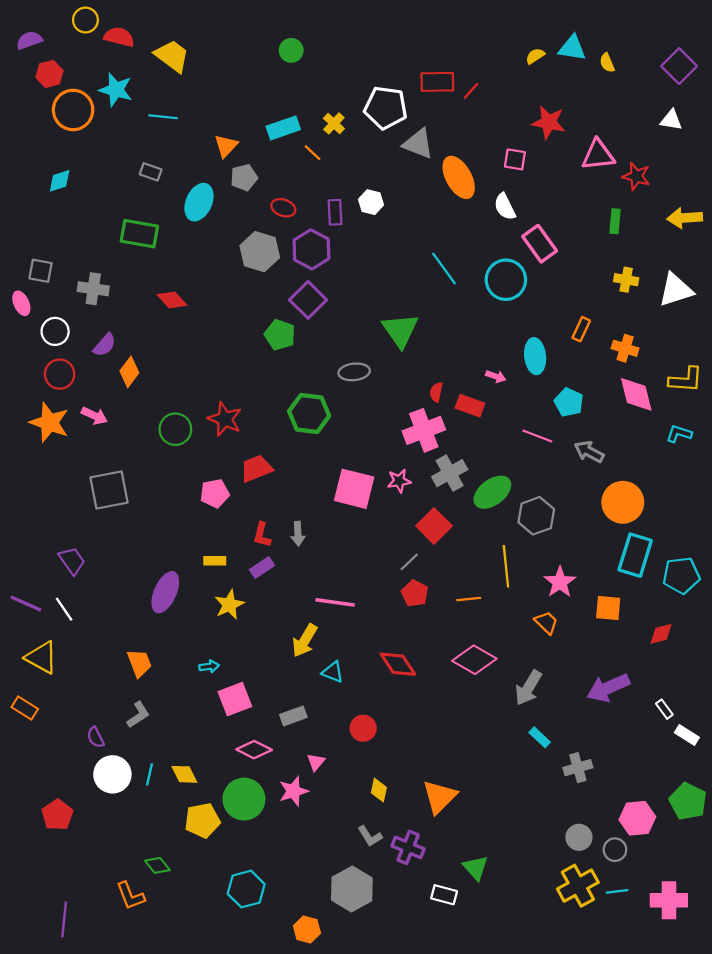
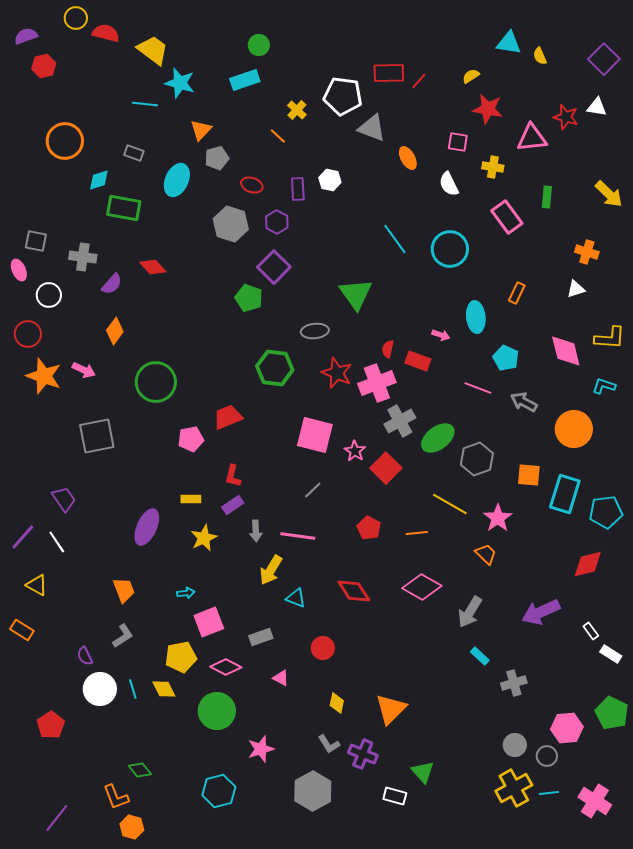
yellow semicircle: (535, 56) -> (471, 76), moved
cyan star: (116, 90) -> (180, 83), moved
orange circle: (73, 110) -> (65, 141), moved
cyan rectangle: (283, 128) -> (245, 80), moved
red star: (636, 176) -> (566, 117), moved
orange ellipse: (459, 177) -> (408, 158), size x0.6
cyan diamond: (60, 181) -> (99, 180), moved
yellow arrow: (685, 218) -> (609, 194), turned -132
pink rectangle: (540, 244) -> (507, 217), moved
purple hexagon: (311, 249) -> (277, 222), size x0.7
yellow cross: (626, 280) -> (493, 167), moved
white triangle: (676, 290) -> (576, 289), moved, size x0.6
purple semicircle: (105, 345) -> (112, 284), moved
orange cross: (625, 348) -> (587, 252), moved
red circle: (60, 374) -> (28, 334), moved
red star: (225, 419) -> (337, 373), moved
green circle: (175, 429) -> (156, 382), size x1.4
pink star: (399, 481) -> (355, 451), moved, turned -30
orange circle: (623, 502) -> (574, 429), moved
gray arrow: (298, 534) -> (256, 531), moved
gray line: (409, 562) -> (313, 490), moved
yellow line: (506, 566) -> (450, 504), turned -54
purple line: (26, 603) -> (23, 537), turned -72
orange square: (608, 608) -> (529, 475), moved
red diamond: (661, 634) -> (588, 564), size x1.4
yellow triangle: (42, 657) -> (37, 585), size x0.7
pink triangle: (316, 762) -> (281, 678), turned -42
cyan line: (150, 774) -> (133, 689), turned -30
pink star: (293, 791) -> (261, 749), moved
yellow pentagon: (202, 820) -> (181, 657), moved
pink cross: (669, 900) -> (595, 801), turned 32
purple line: (64, 919) -> (57, 818), turned 32
orange hexagon: (307, 929) -> (132, 827), moved

